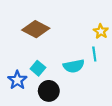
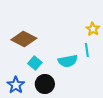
brown diamond: (36, 29) -> (24, 39), moved
blue star: (17, 80) -> (16, 85), moved

